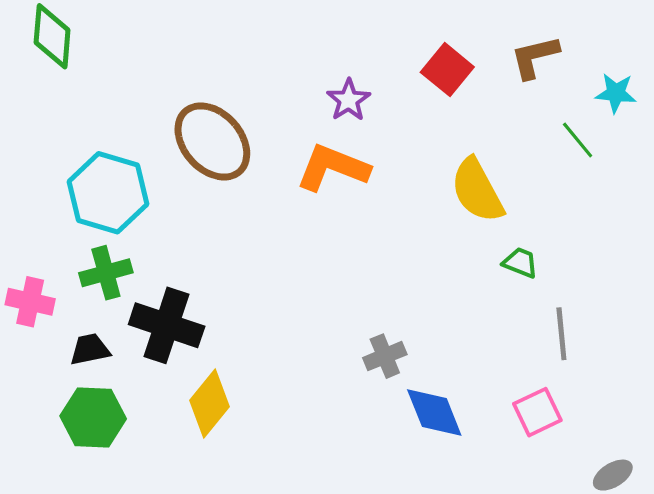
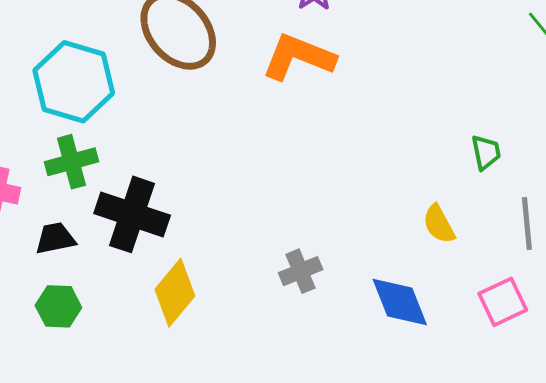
yellow semicircle: (477, 190) -> (439, 224), moved, size x0.6
green trapezoid: (520, 263) -> (486, 152), turned 57
gray cross: (385, 356) -> (301, 271), moved
green hexagon: (93, 417) -> (58, 306), size x0.7

